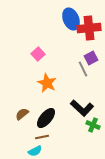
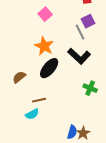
pink square: (38, 54) -> (45, 14), moved
black L-shape: (82, 108) -> (79, 56), moved
black ellipse: (46, 118) -> (49, 68), moved

